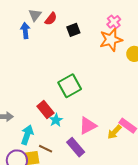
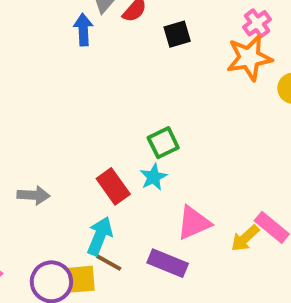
green square: (70, 86) -> (163, 143), size x0.7
cyan star: (56, 120) -> (153, 177), moved
cyan arrow: (27, 135) -> (100, 236), moved
purple rectangle: (76, 147) -> (168, 263), turned -30

